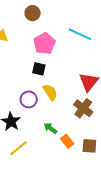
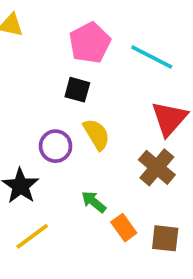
cyan line: (80, 34) -> (152, 57), moved

